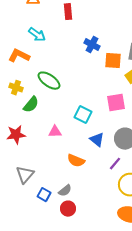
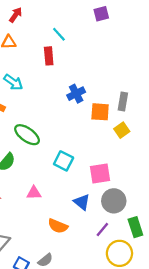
blue cross: (92, 45) -> (76, 94), turned 35
pink square: (116, 103) -> (100, 173), moved
cyan square: (83, 115) -> (64, 161), moved

